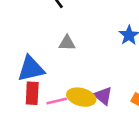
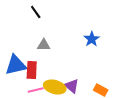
red rectangle: (32, 93) -> (32, 70), moved

